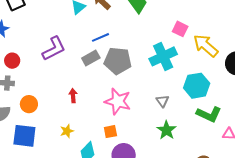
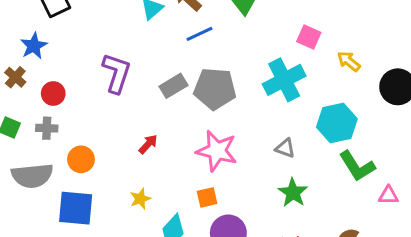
blue line: (100, 37) -> (199, 34), moved
yellow arrow: (206, 46) -> (349, 61), size x0.6
purple L-shape: (54, 49) -> (116, 73), turned -44
red arrow: (73, 96) -> (148, 144), turned 48
gray triangle: (162, 101) -> (285, 148), turned -32
green L-shape: (209, 114) -> (357, 166), turned 35

